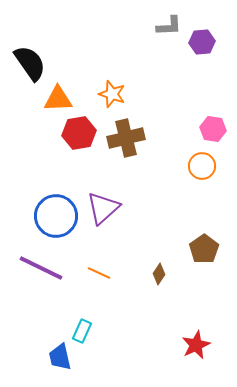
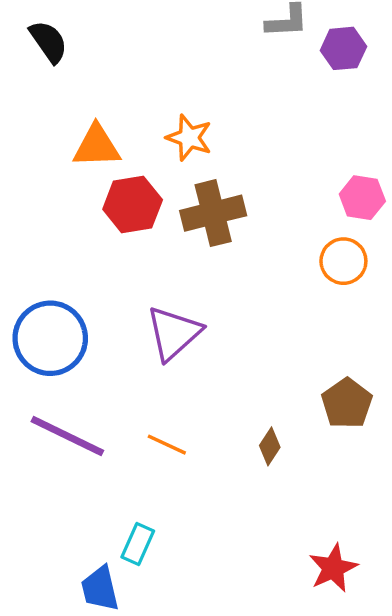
black semicircle: (30, 63) -> (49, 42), moved, size x0.7
blue circle: (56, 216) -> (50, 338), moved

